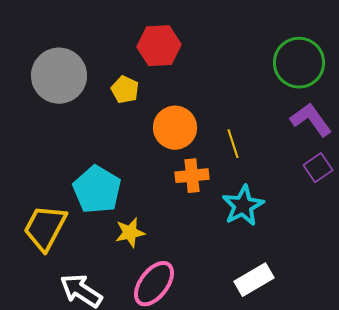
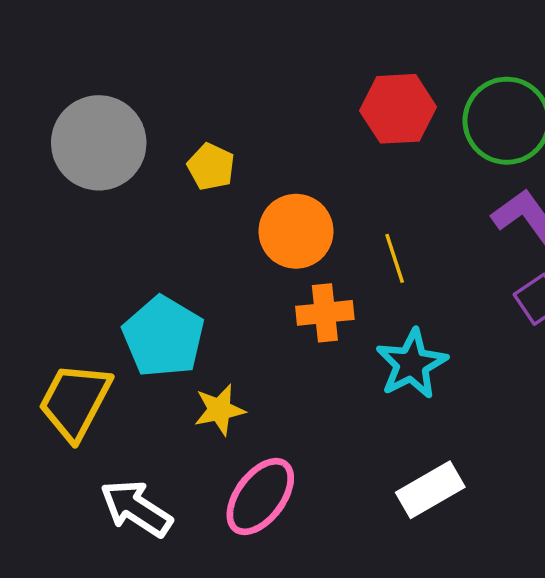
red hexagon: (159, 46) -> (398, 109), moved

